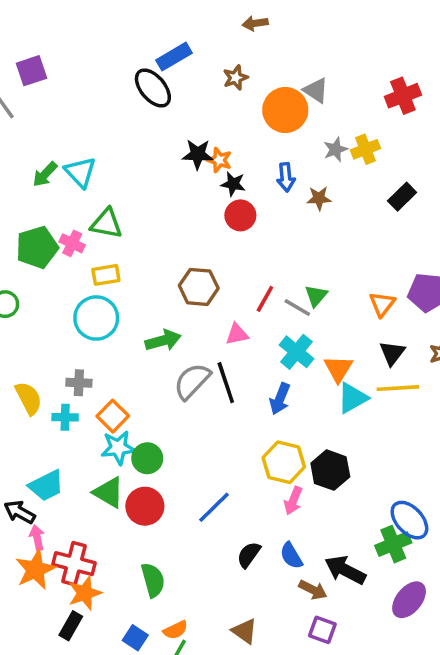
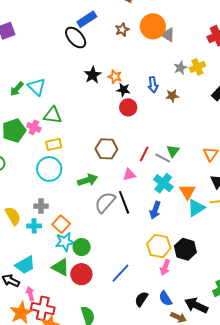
orange circle: (285, 110) -> (153, 26), moved
black star: (198, 154) -> (93, 75), moved, turned -30
pink arrow: (37, 538) -> (30, 294), moved

